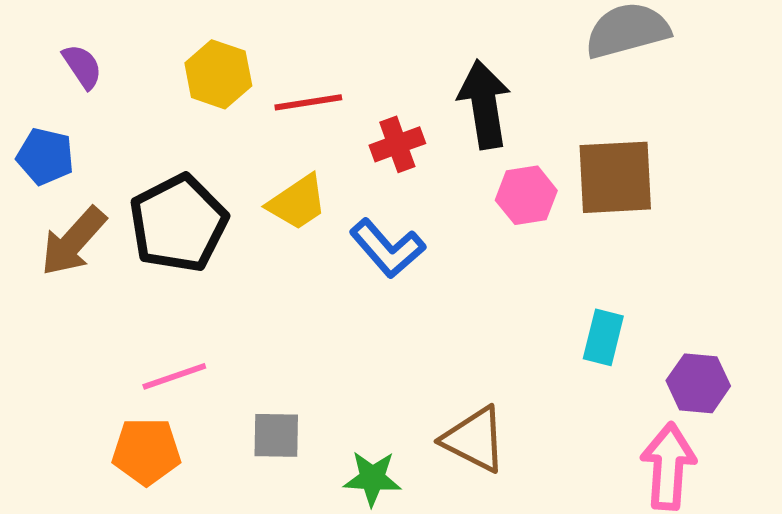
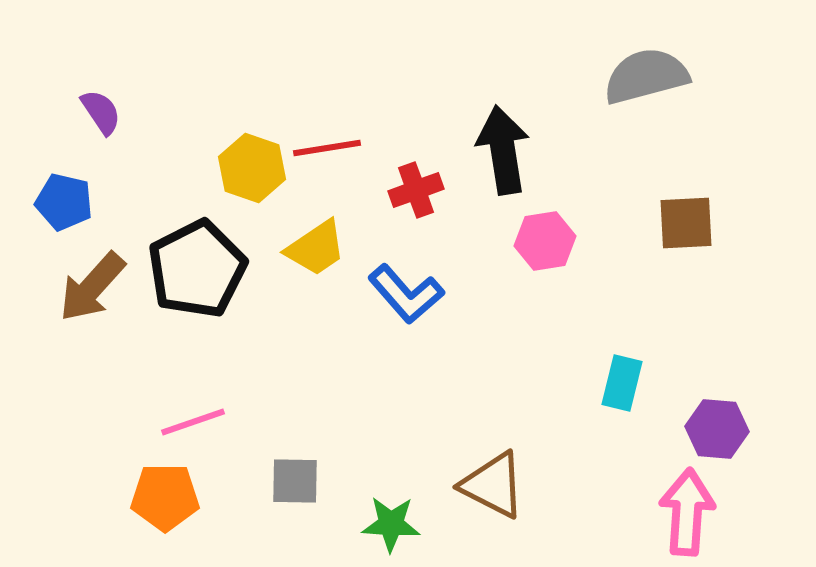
yellow hexagon: (218, 74) -> (252, 168), moved
brown square: (615, 177) -> (686, 223), moved, size x0.7

